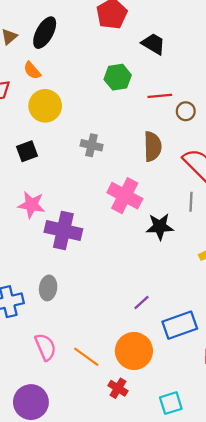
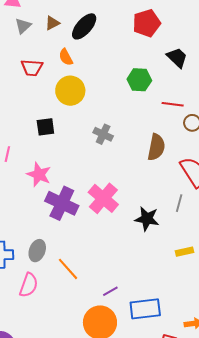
pink cross: (125, 196) -> (103, 198), moved
purple line: (142, 303) -> (110, 291), moved
pink semicircle: (45, 347) -> (29, 285), moved, turned 30
orange line: (86, 357) -> (68, 269), moved

